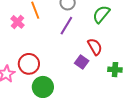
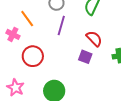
red circle: (29, 64) -> (33, 56), moved

